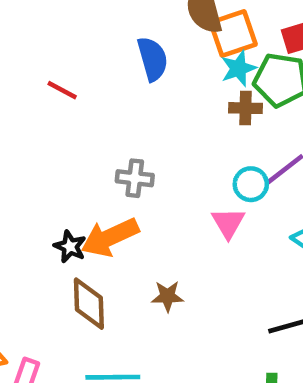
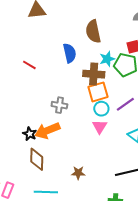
orange square: (233, 33) -> (98, 92), moved
brown cross: (245, 108) -> (94, 74), moved, size x1.5
cyan circle: (251, 184) -> (101, 109), moved
brown star: (168, 296) -> (78, 173), moved

